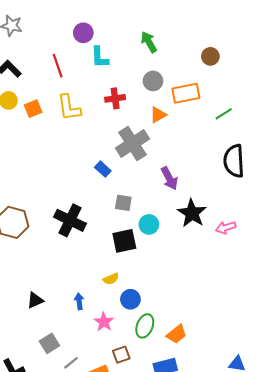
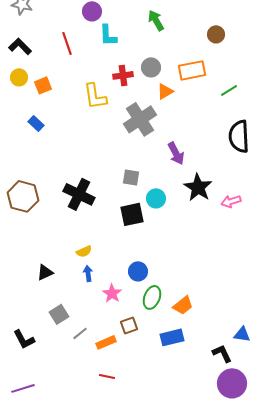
gray circle: (153, 81) -> (151, 67), moved
yellow L-shape: (69, 108) -> (95, 96), moved
blue rectangle: (103, 169) -> (36, 123), moved
yellow semicircle: (111, 279) -> (84, 251), moved

